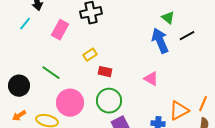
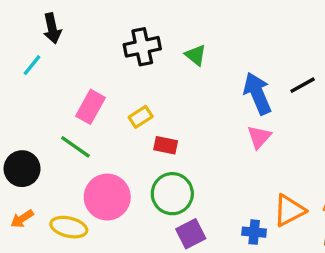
green triangle: (168, 18) -> (196, 55), moved
pink rectangle: (60, 30) -> (90, 107), moved
pink triangle: (151, 79) -> (259, 137), moved, turned 42

